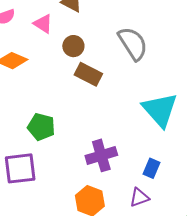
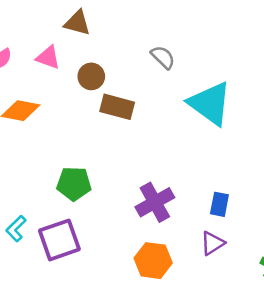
gray semicircle: (133, 44) -> (163, 57), size x0.6
cyan triangle: (160, 110) -> (210, 103), moved

